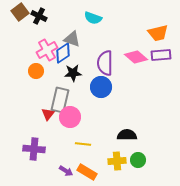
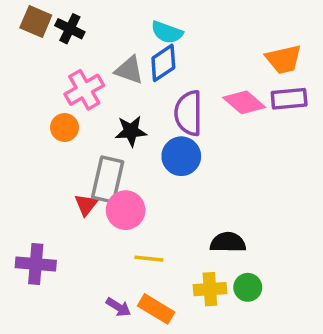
brown square: (20, 12) -> (36, 22), turned -30
blue diamond: (63, 53) -> (163, 63), moved
purple cross: (34, 149) -> (36, 264), moved

